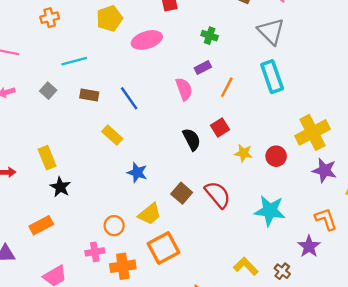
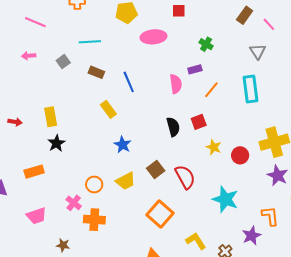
gray triangle: (271, 31) -> (258, 51), size x0.7
orange square: (164, 248) -> (160, 214), moved, turned -32
pink cross: (95, 252) -> (74, 203), turned 35

